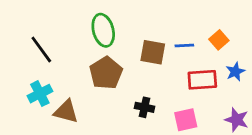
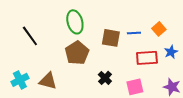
cyan cross: (40, 94) -> (20, 80), moved
black cross: (144, 107) -> (105, 78), turned 32

